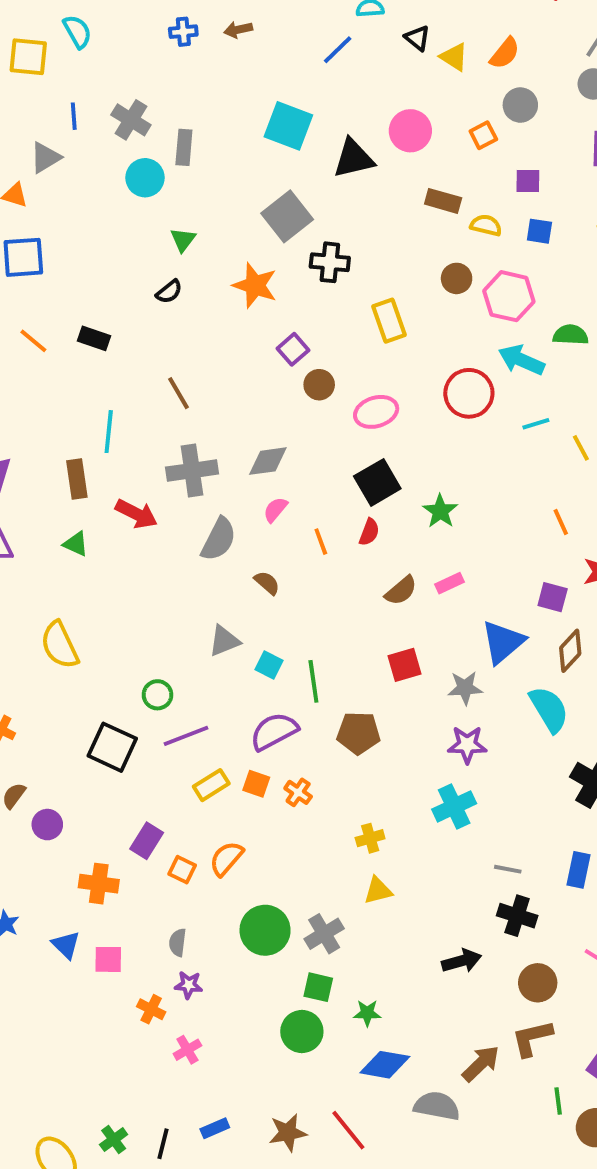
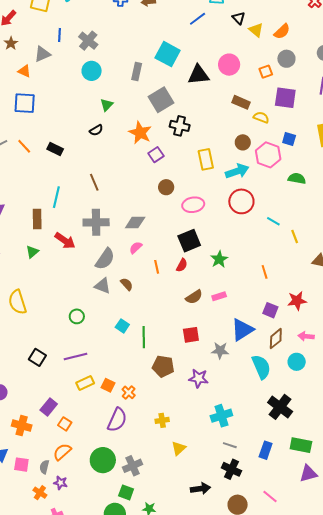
gray rectangle: (184, 147) -> (137, 71), moved
purple square: (528, 181) -> (285, 98), size x1.6
blue square: (539, 231) -> (289, 139), moved
purple square: (293, 349) -> (156, 155), moved
cyan arrow: (521, 360) -> (237, 171), moved, turned 130
cyan line: (536, 424) -> (273, 221), turned 40
orange line: (561, 522) -> (265, 272), moved
green triangle: (76, 544) -> (32, 252), turned 48
gray triangle: (224, 641) -> (103, 286), moved, turned 36
green circle: (157, 695) -> (77, 316), moved
purple semicircle: (274, 731) -> (117, 420), moved, turned 135
purple star: (467, 745) -> (199, 378), moved
black square: (112, 747) -> (37, 357), size x0.7
cyan cross: (454, 806) -> (221, 416), moved
orange semicircle: (226, 858) -> (62, 452), moved
yellow triangle: (378, 891) -> (179, 448), moved, turned -35
gray semicircle: (178, 943) -> (44, 467), moved

